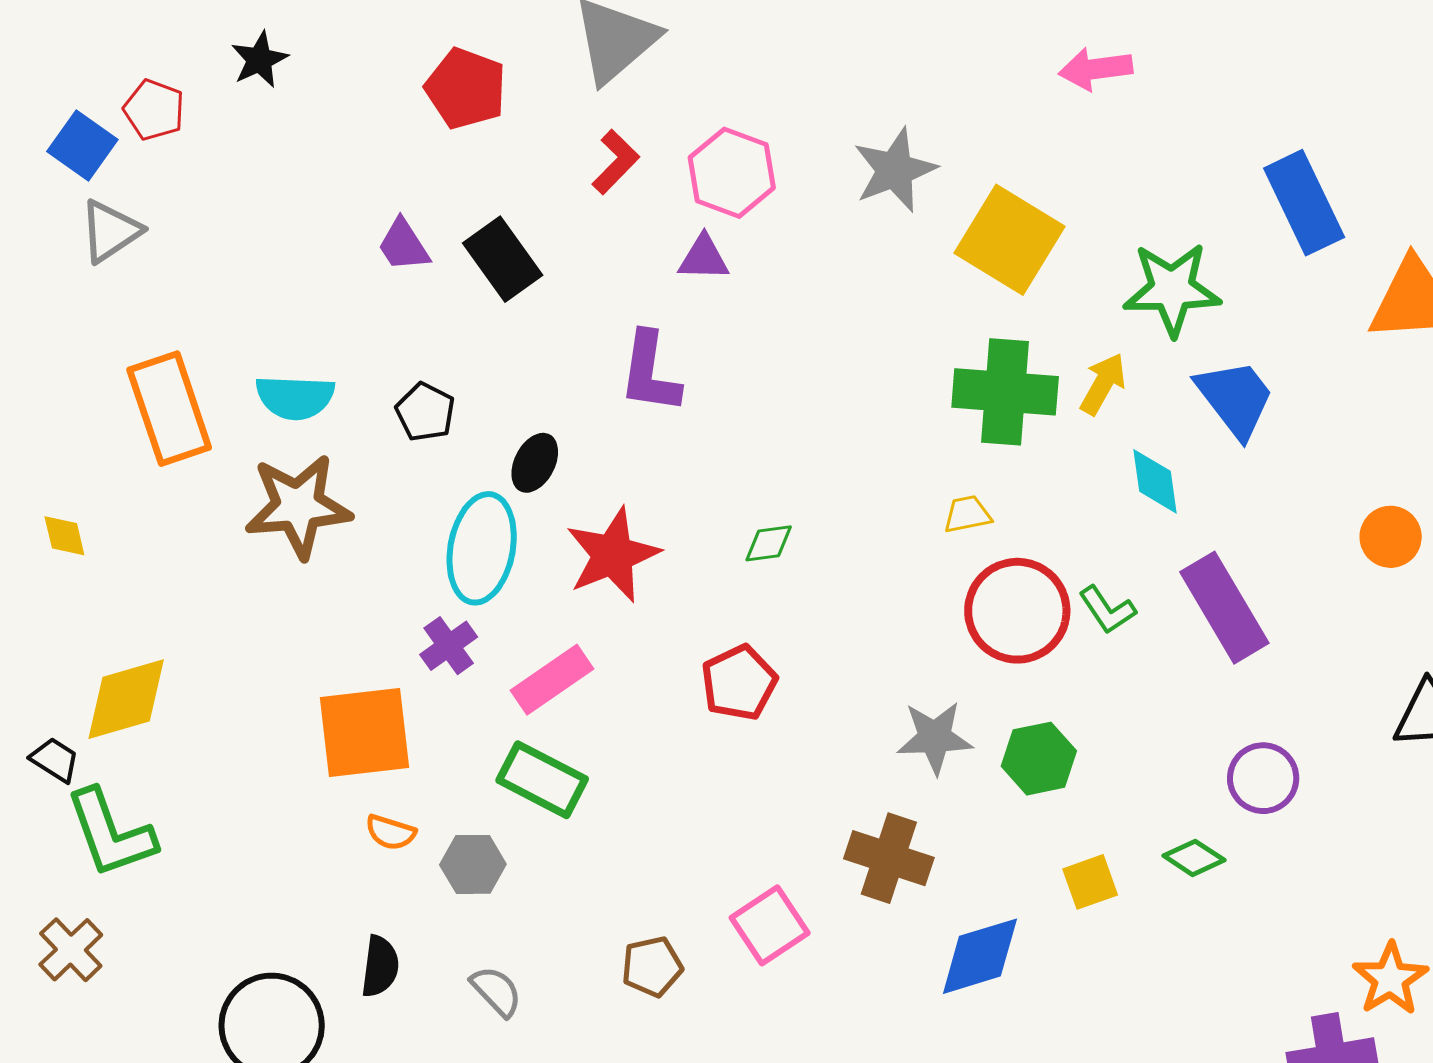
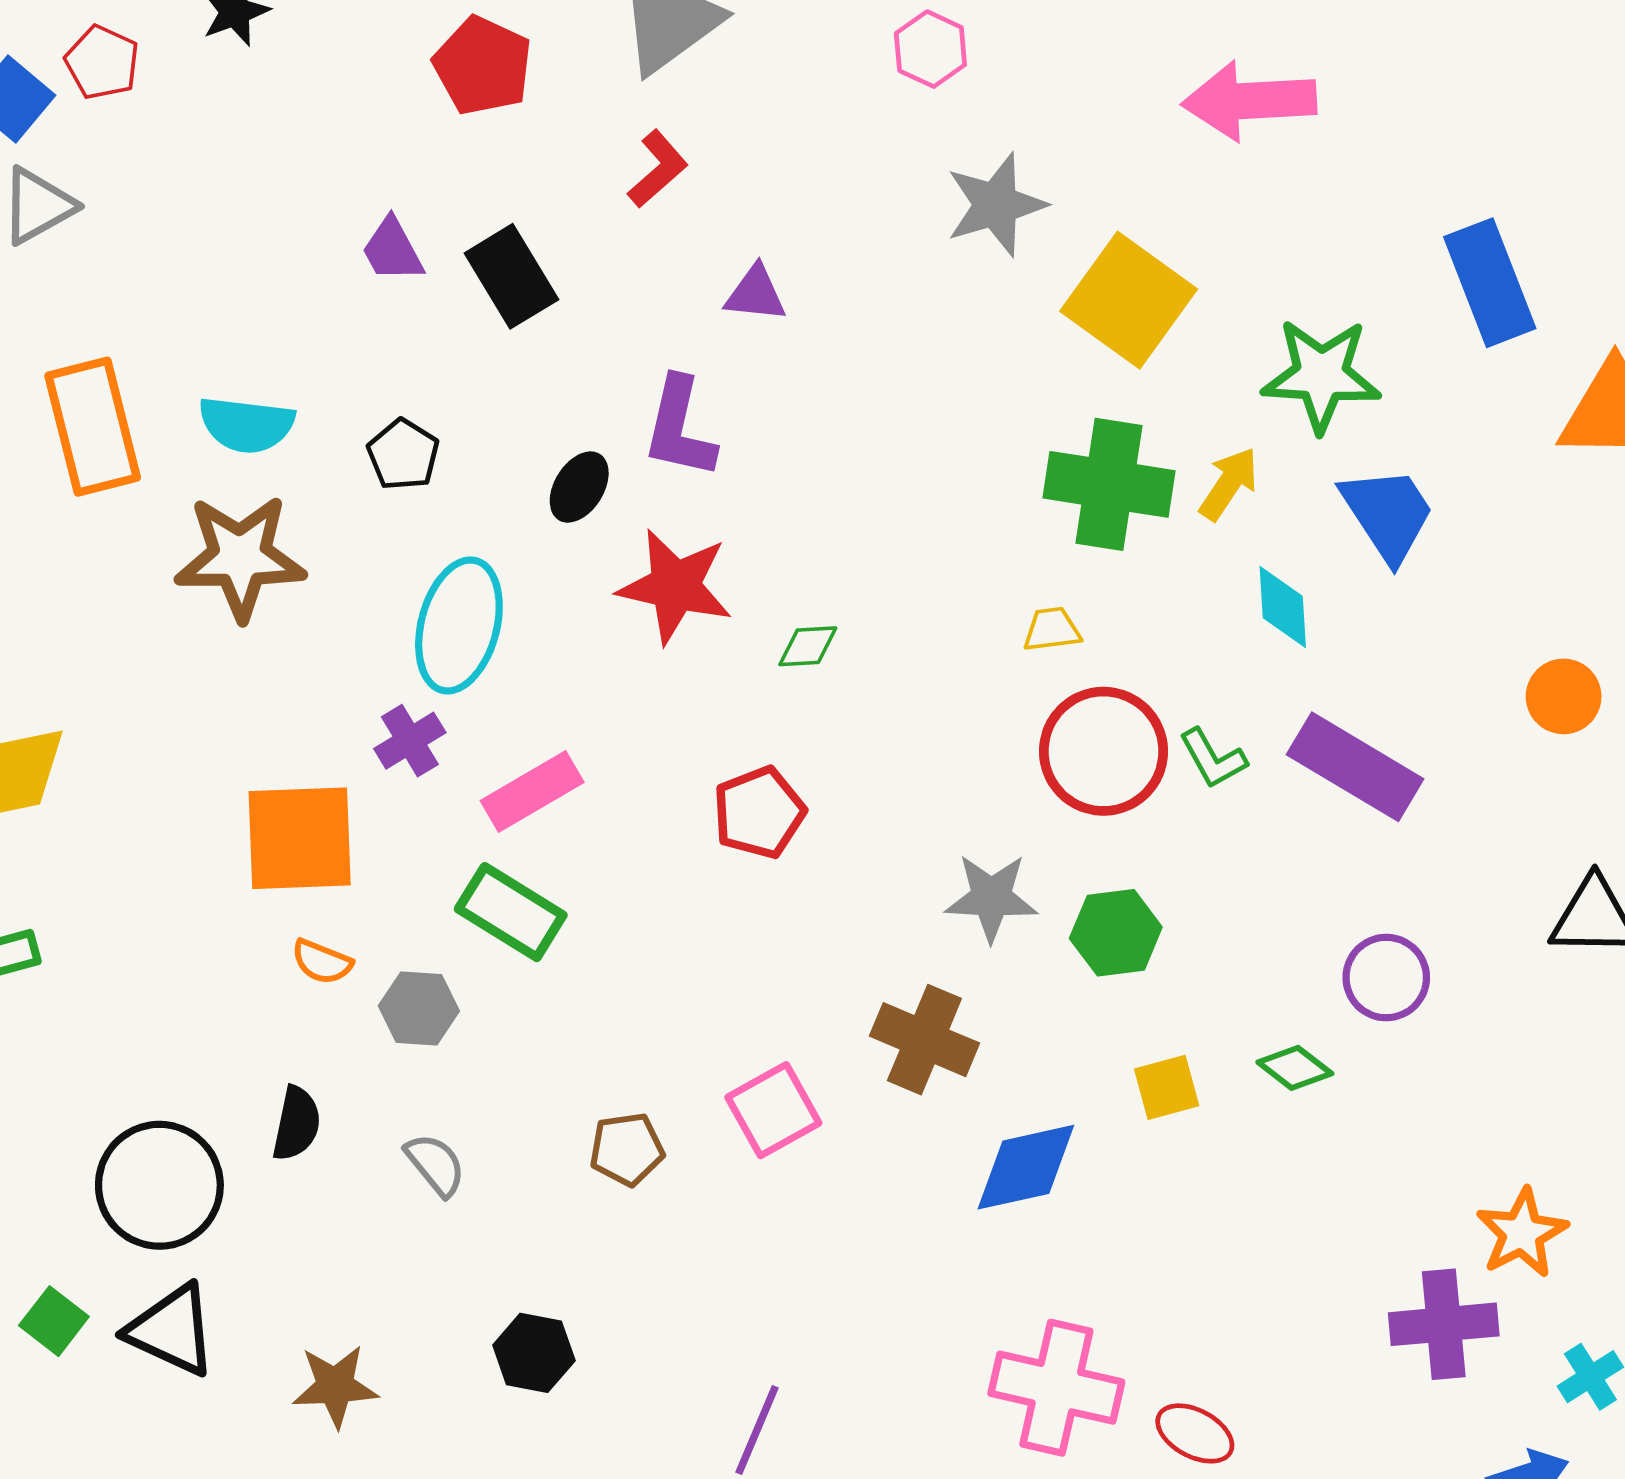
pink arrow: (1096, 69) -> (1249, 101), size x1.5
pink hexagon: (732, 173) -> (930, 49), moved, size x0.7
black ellipse: (535, 463) -> (579, 487), moved
red star: (613, 555) -> (675, 586), moved, turned 30
purple rectangle: (1224, 608) -> (1355, 767), turned -33

